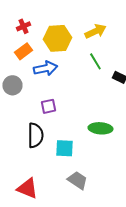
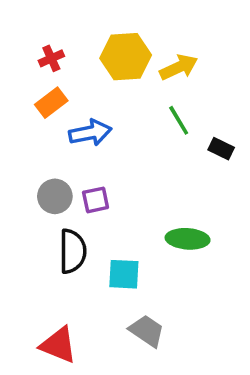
yellow hexagon: (57, 38) -> (126, 57), moved
gray circle: (12, 85) -> (55, 196), moved

